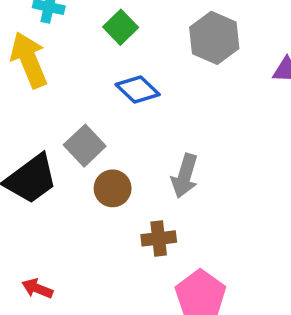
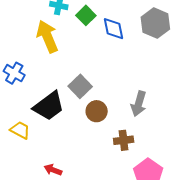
green square: (121, 27) -> (86, 15), moved
blue diamond: (138, 89) -> (114, 29), moved, turned 35

